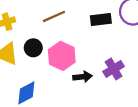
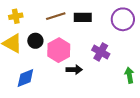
black rectangle: (101, 20) -> (83, 17), moved
purple cross: (114, 69) -> (101, 52), moved, turned -36

